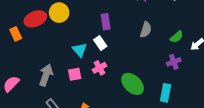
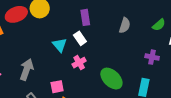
green semicircle: (177, 37) -> (159, 25), moved
purple cross: (174, 62) -> (152, 57), turned 32
pink square: (75, 74) -> (57, 87), moved

